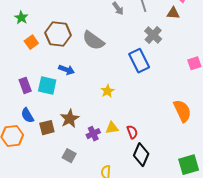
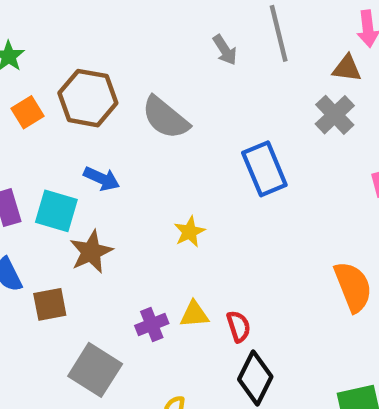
gray cross: (153, 35) -> (335, 115), moved
brown star: (70, 119) -> (91, 252), moved
gray square: (69, 156) -> (95, 370), size x1.6

